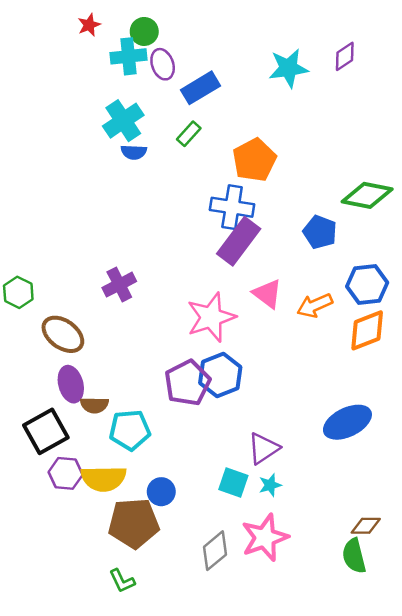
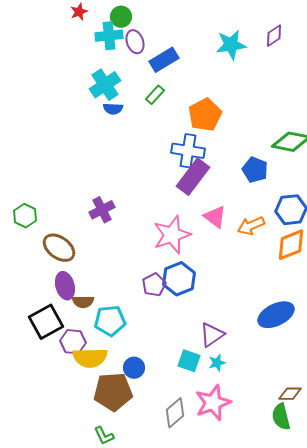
purple pentagon: (187, 383) -> (154, 285), size x0.7
purple hexagon: (66, 473) -> (73, 342), moved

